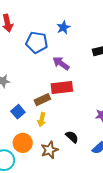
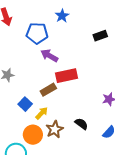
purple arrow: (61, 63) -> (49, 56), moved
yellow arrow: (42, 120) -> (42, 113), moved, turned -144
brown star: (49, 150) -> (55, 129), moved

